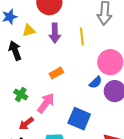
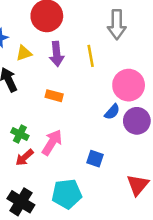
orange rectangle: (56, 73) -> (54, 96), moved, turned 48
blue square: (79, 119) -> (95, 159), size x0.6
red arrow: (26, 123) -> (24, 157), moved

